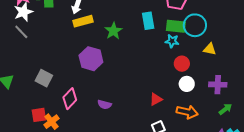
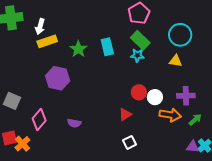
cyan rectangle: (148, 21) -> (107, 47), moved
cyan circle: (195, 25) -> (180, 35), moved
green rectangle: (176, 26) -> (140, 40), turned 42
red circle: (182, 64) -> (139, 92), moved
orange arrow: (187, 112) -> (170, 115), moved

